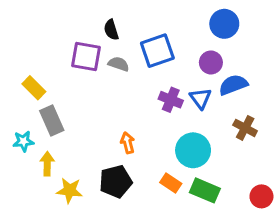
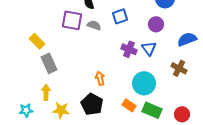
blue square: (157, 51) -> (120, 16), size x0.7
blue semicircle: (233, 85) -> (187, 39), moved
cyan star: (23, 141) -> (26, 110), moved
black pentagon: (116, 182) -> (92, 104), turned -30
red circle: (261, 196) -> (182, 114), moved

